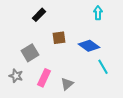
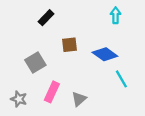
gray star: (16, 76) -> (19, 99), moved

